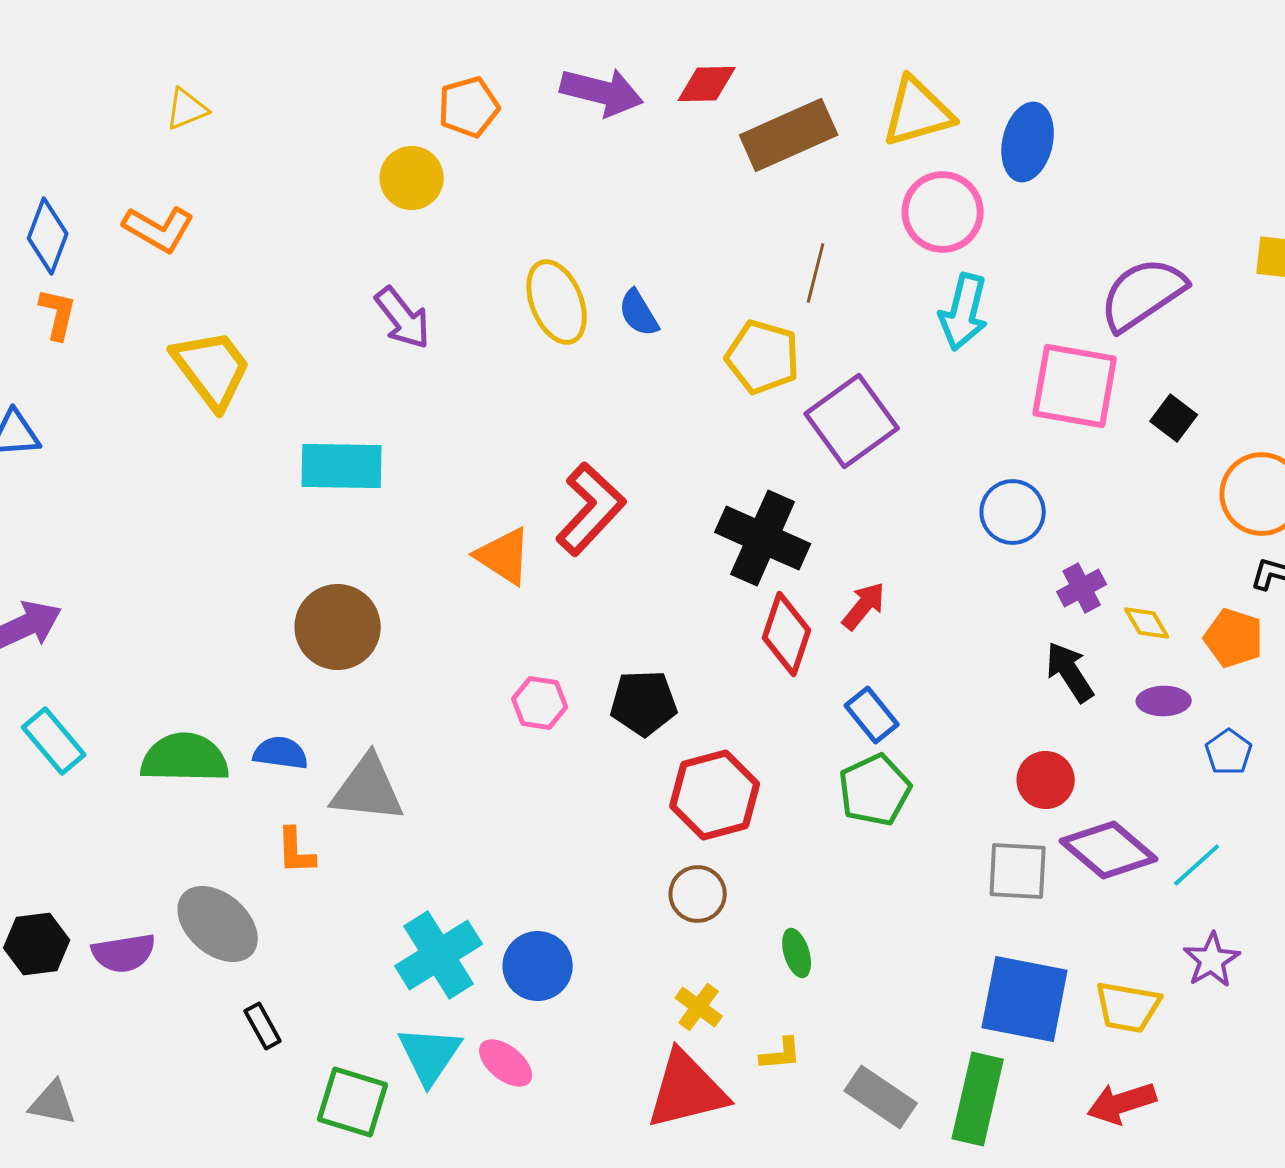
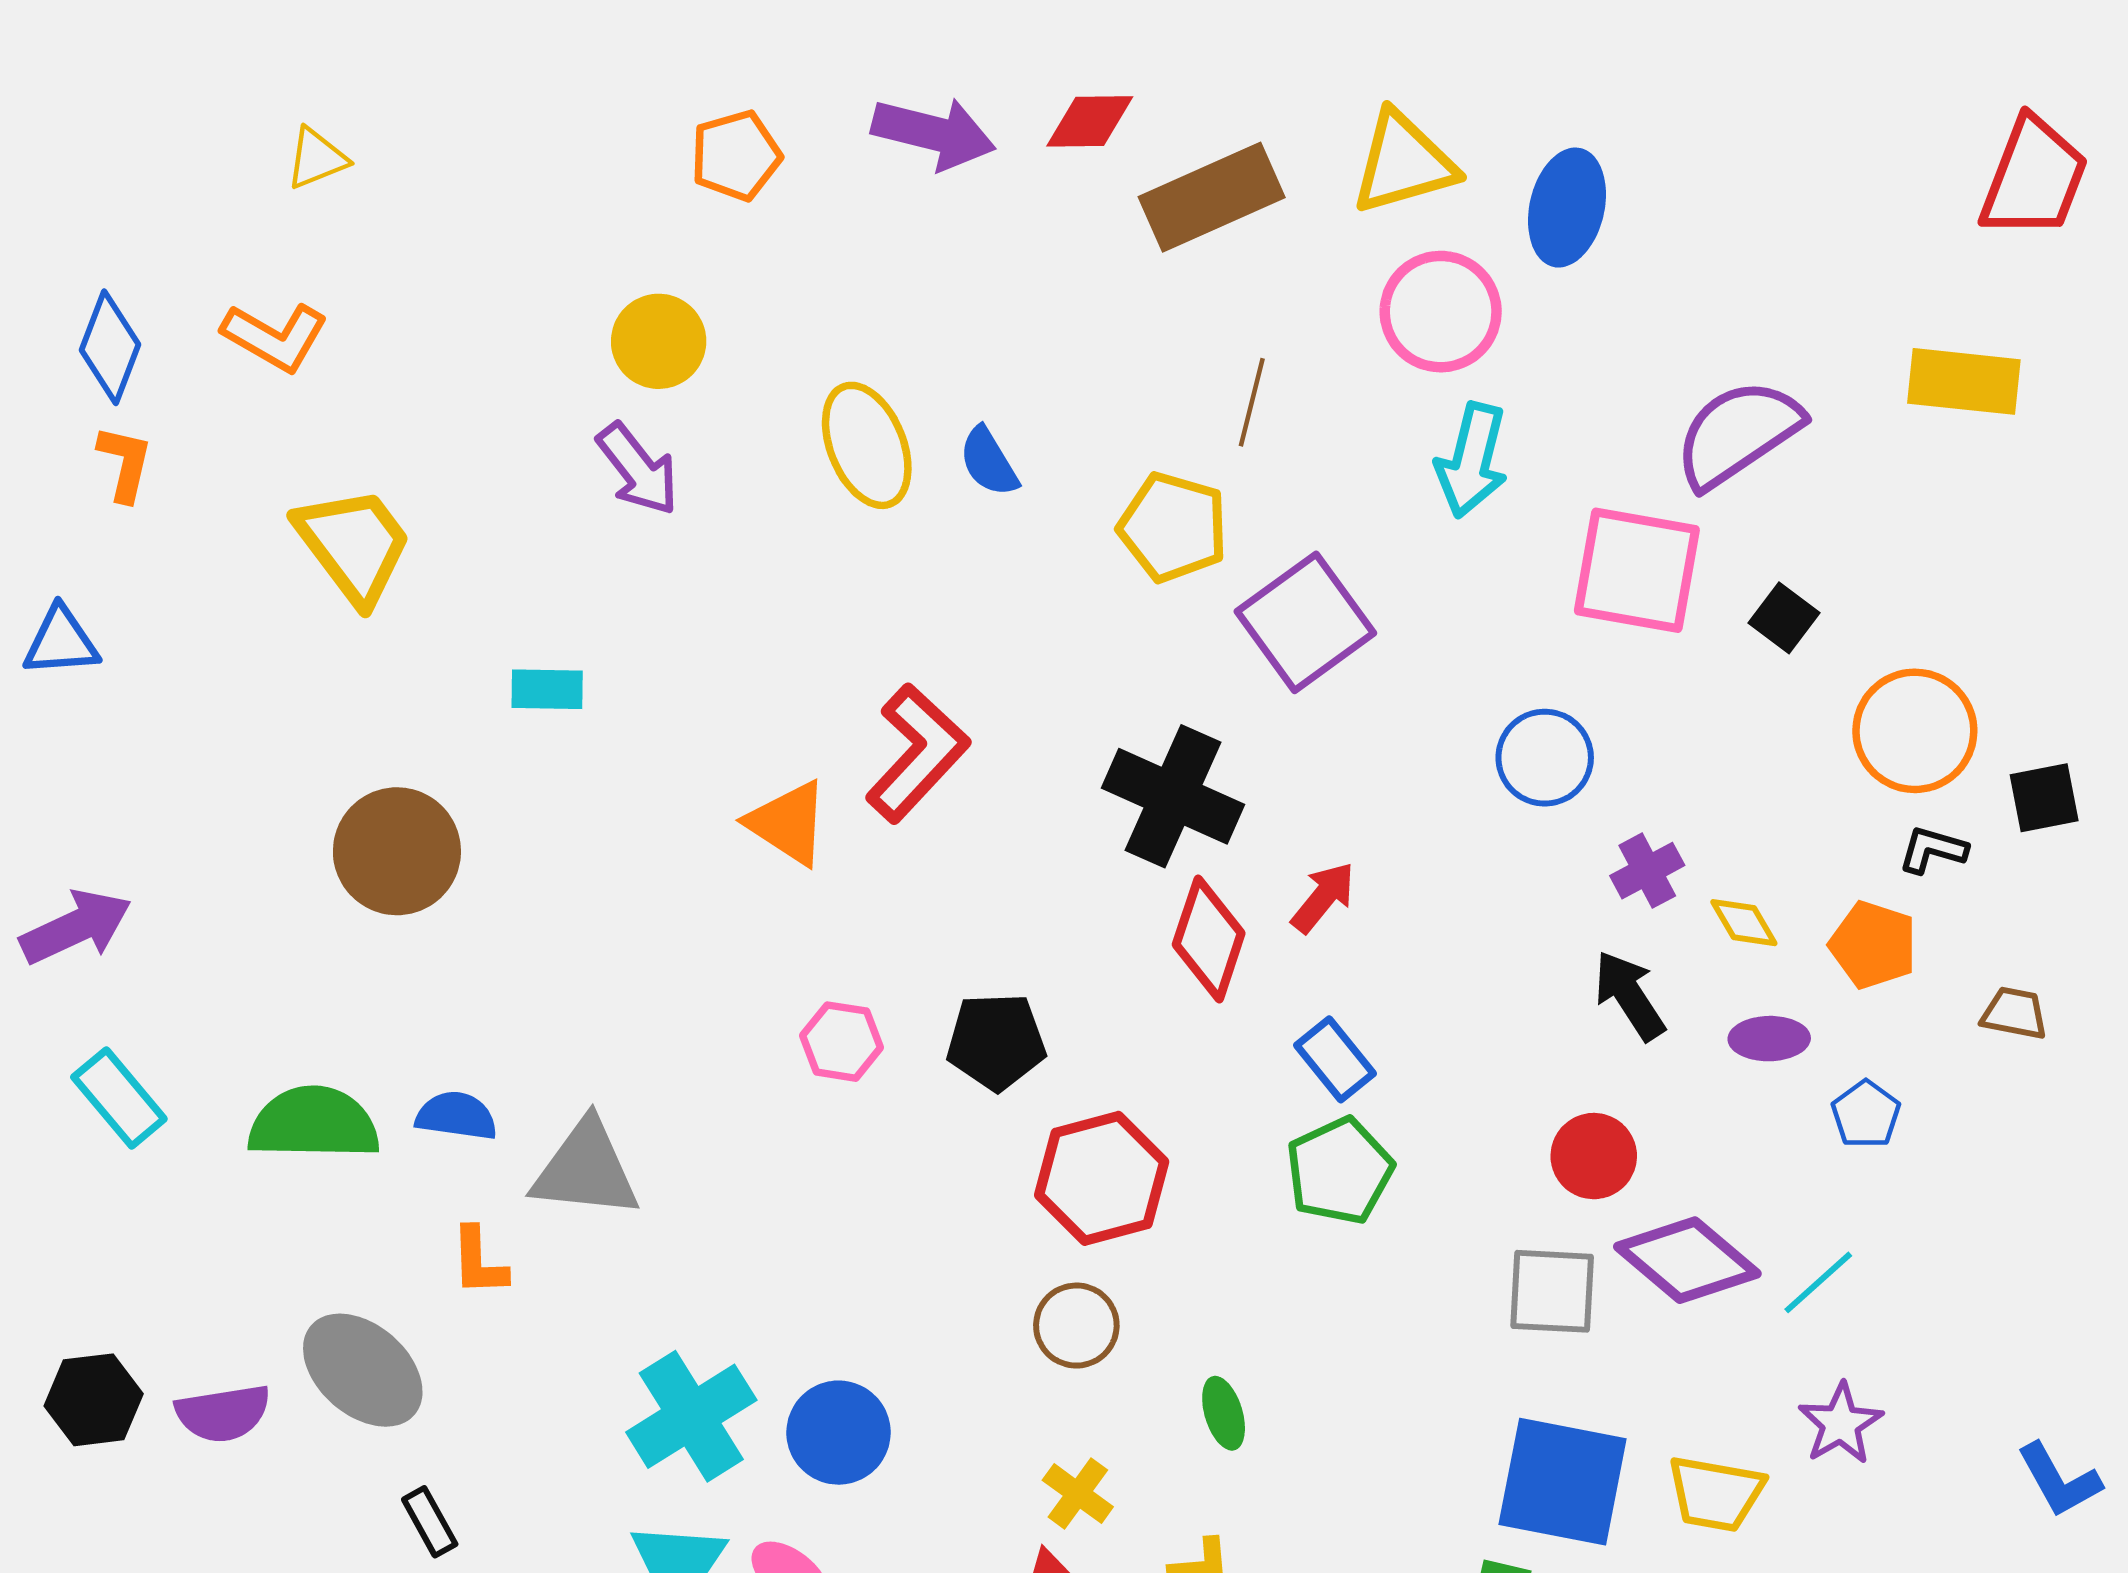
yellow circle: (412, 178) -> (659, 341), moved
cyan rectangle: (342, 466) -> (547, 689), size x0.6
brown circle: (338, 627) -> (397, 851), moved

